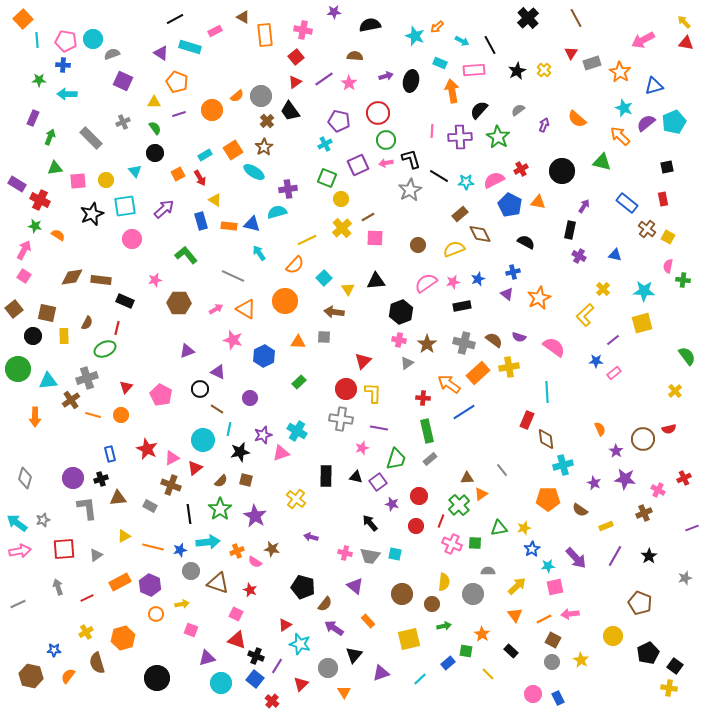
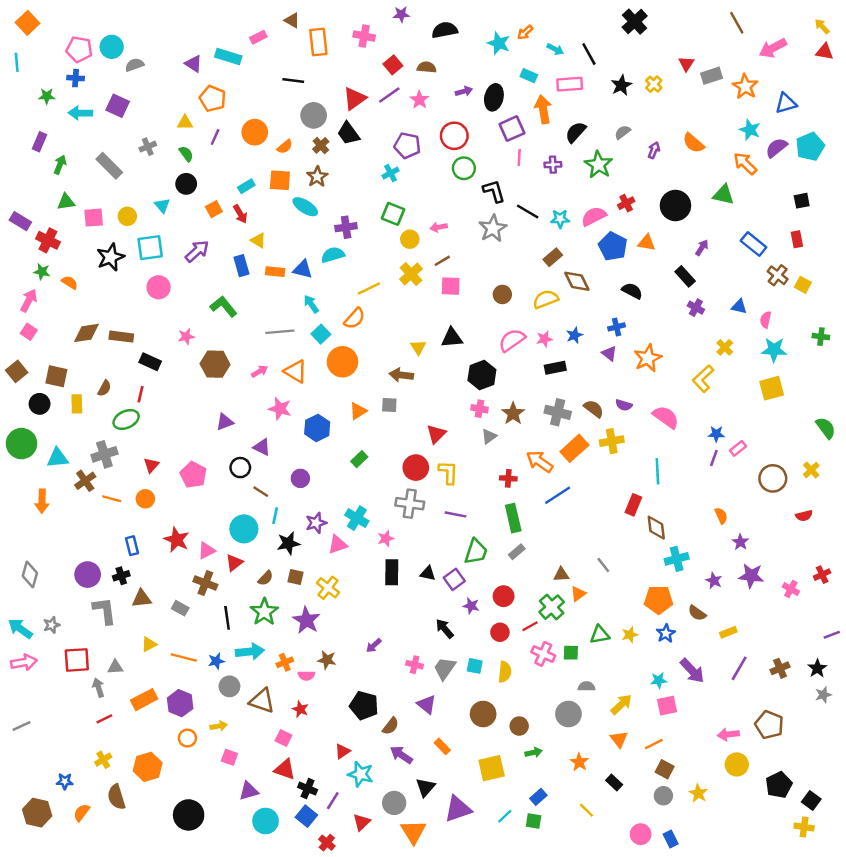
brown line: (576, 18) -> (737, 23), moved
black line: (175, 19) -> (293, 80), moved, turned 36
cyan line: (37, 40) -> (17, 62), moved
red square: (296, 57) -> (393, 65), moved
purple square: (123, 81) -> (118, 106), moved
red triangle: (295, 82) -> (354, 99), size x1.5
orange semicircle: (237, 96) -> (285, 147), moved
purple line: (179, 114) -> (215, 137), turned -48
purple cross: (460, 137) -> (553, 165), size x0.6
orange square: (233, 150) -> (280, 180), turned 36
pink arrow: (386, 163) -> (439, 227), moved
purple square: (358, 165) -> (512, 129), moved
black rectangle: (570, 230) -> (685, 276), turned -54
pink semicircle: (668, 266) -> (766, 320), moved
gray line: (233, 276) -> (280, 332), turned -30
cyan square: (324, 278) -> (321, 334), moved
purple line: (613, 340) -> (714, 458), moved, turned -32
orange triangle: (298, 342) -> (358, 411), turned -35
brown circle: (643, 439) -> (773, 478), moved
pink star: (362, 448) -> (386, 538), moved
yellow cross: (296, 499) -> (328, 588), moved
brown cross: (644, 513) -> (780, 668), moved
red line: (441, 521) -> (530, 626), turned 40
purple arrow: (311, 537) -> (374, 645), turned -56
blue star: (532, 549) -> (666, 633), moved
gray triangle: (96, 555) -> (115, 667), turned 32
gray trapezoid: (370, 556) -> (445, 668), turned 115
black star: (649, 556) -> (817, 668), moved
pink semicircle: (255, 562) -> (306, 676), turned -32
yellow semicircle: (444, 582) -> (505, 672), moved
gray arrow: (58, 587) -> (98, 688), moved
pink arrow: (570, 614) -> (728, 734), moved
green square: (466, 651) -> (534, 821), moved
purple triangle: (381, 673) -> (458, 809), size x1.4
orange triangle: (344, 692) -> (413, 832), size x1.6

